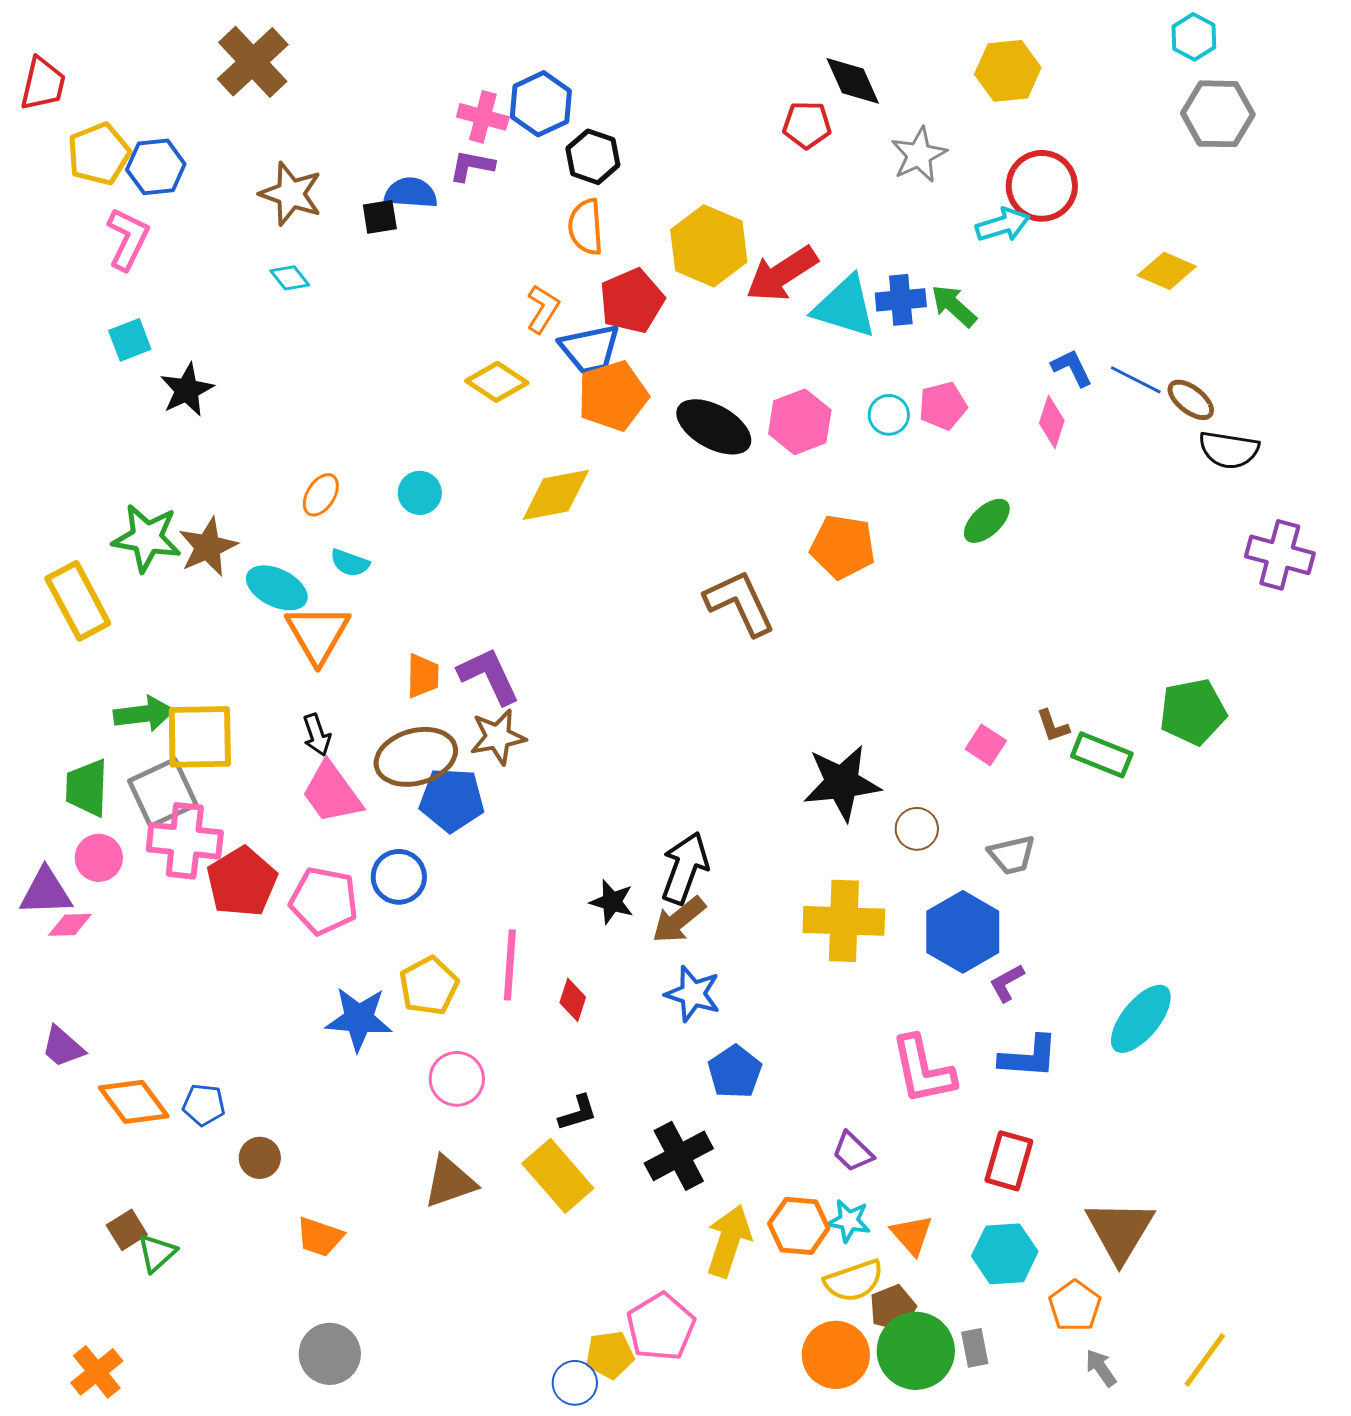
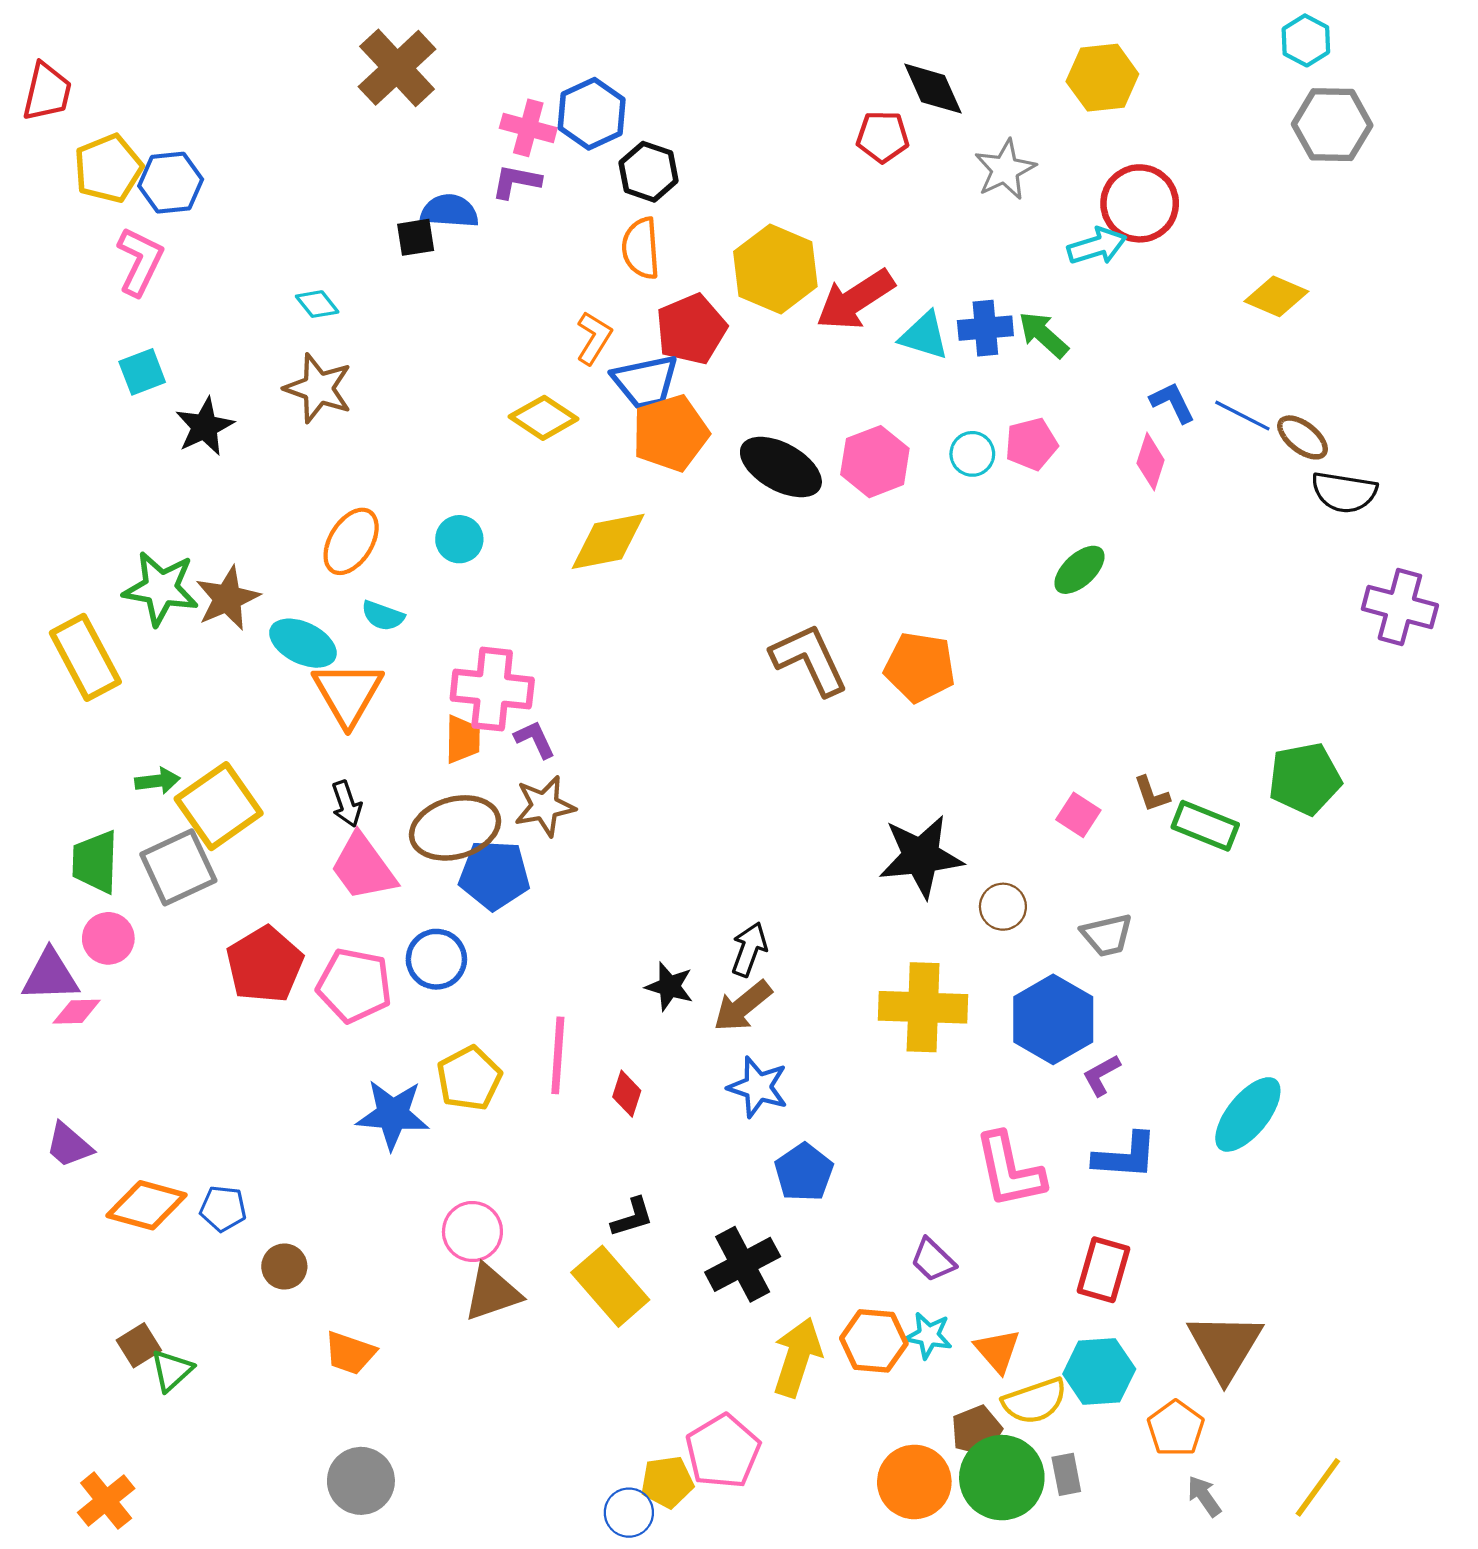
brown cross: (253, 62) -> (397, 68), moved
brown star: (291, 194) -> (318, 388), moved
cyan triangle: (845, 307) -> (924, 336), size x0.7
orange ellipse: (321, 495) -> (351, 541), size x1.4
orange pentagon: (843, 547) -> (920, 667), moved
purple L-shape: (489, 676) -> (535, 739), size x0.6
green arrow: (144, 714) -> (157, 781), size x0.7
yellow square: (200, 737) -> (219, 806), turned -34
pink cross: (185, 841) -> (492, 689), moved
black arrow: (685, 868) -> (749, 949), size x0.7
pink circle: (457, 1079) -> (472, 1232), moved
orange diamond: (134, 1102) -> (147, 1205), turned -38
yellow semicircle: (854, 1281) -> (1035, 1401), moved

